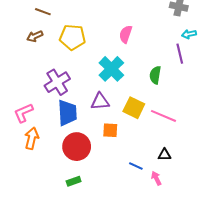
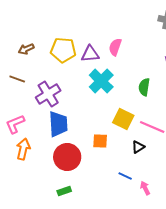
brown line: (43, 12) -> (17, 79), moved
purple triangle: (100, 102) -> (90, 54), moved
black triangle: (164, 155) -> (138, 147), moved, turned -32

